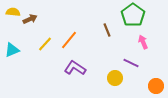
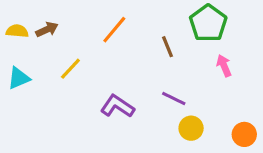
yellow semicircle: (13, 12) -> (17, 31), moved
orange line: (69, 40) -> (114, 30), moved
purple line: (131, 63) -> (174, 98), moved
yellow circle: (115, 78) -> (191, 128), moved

